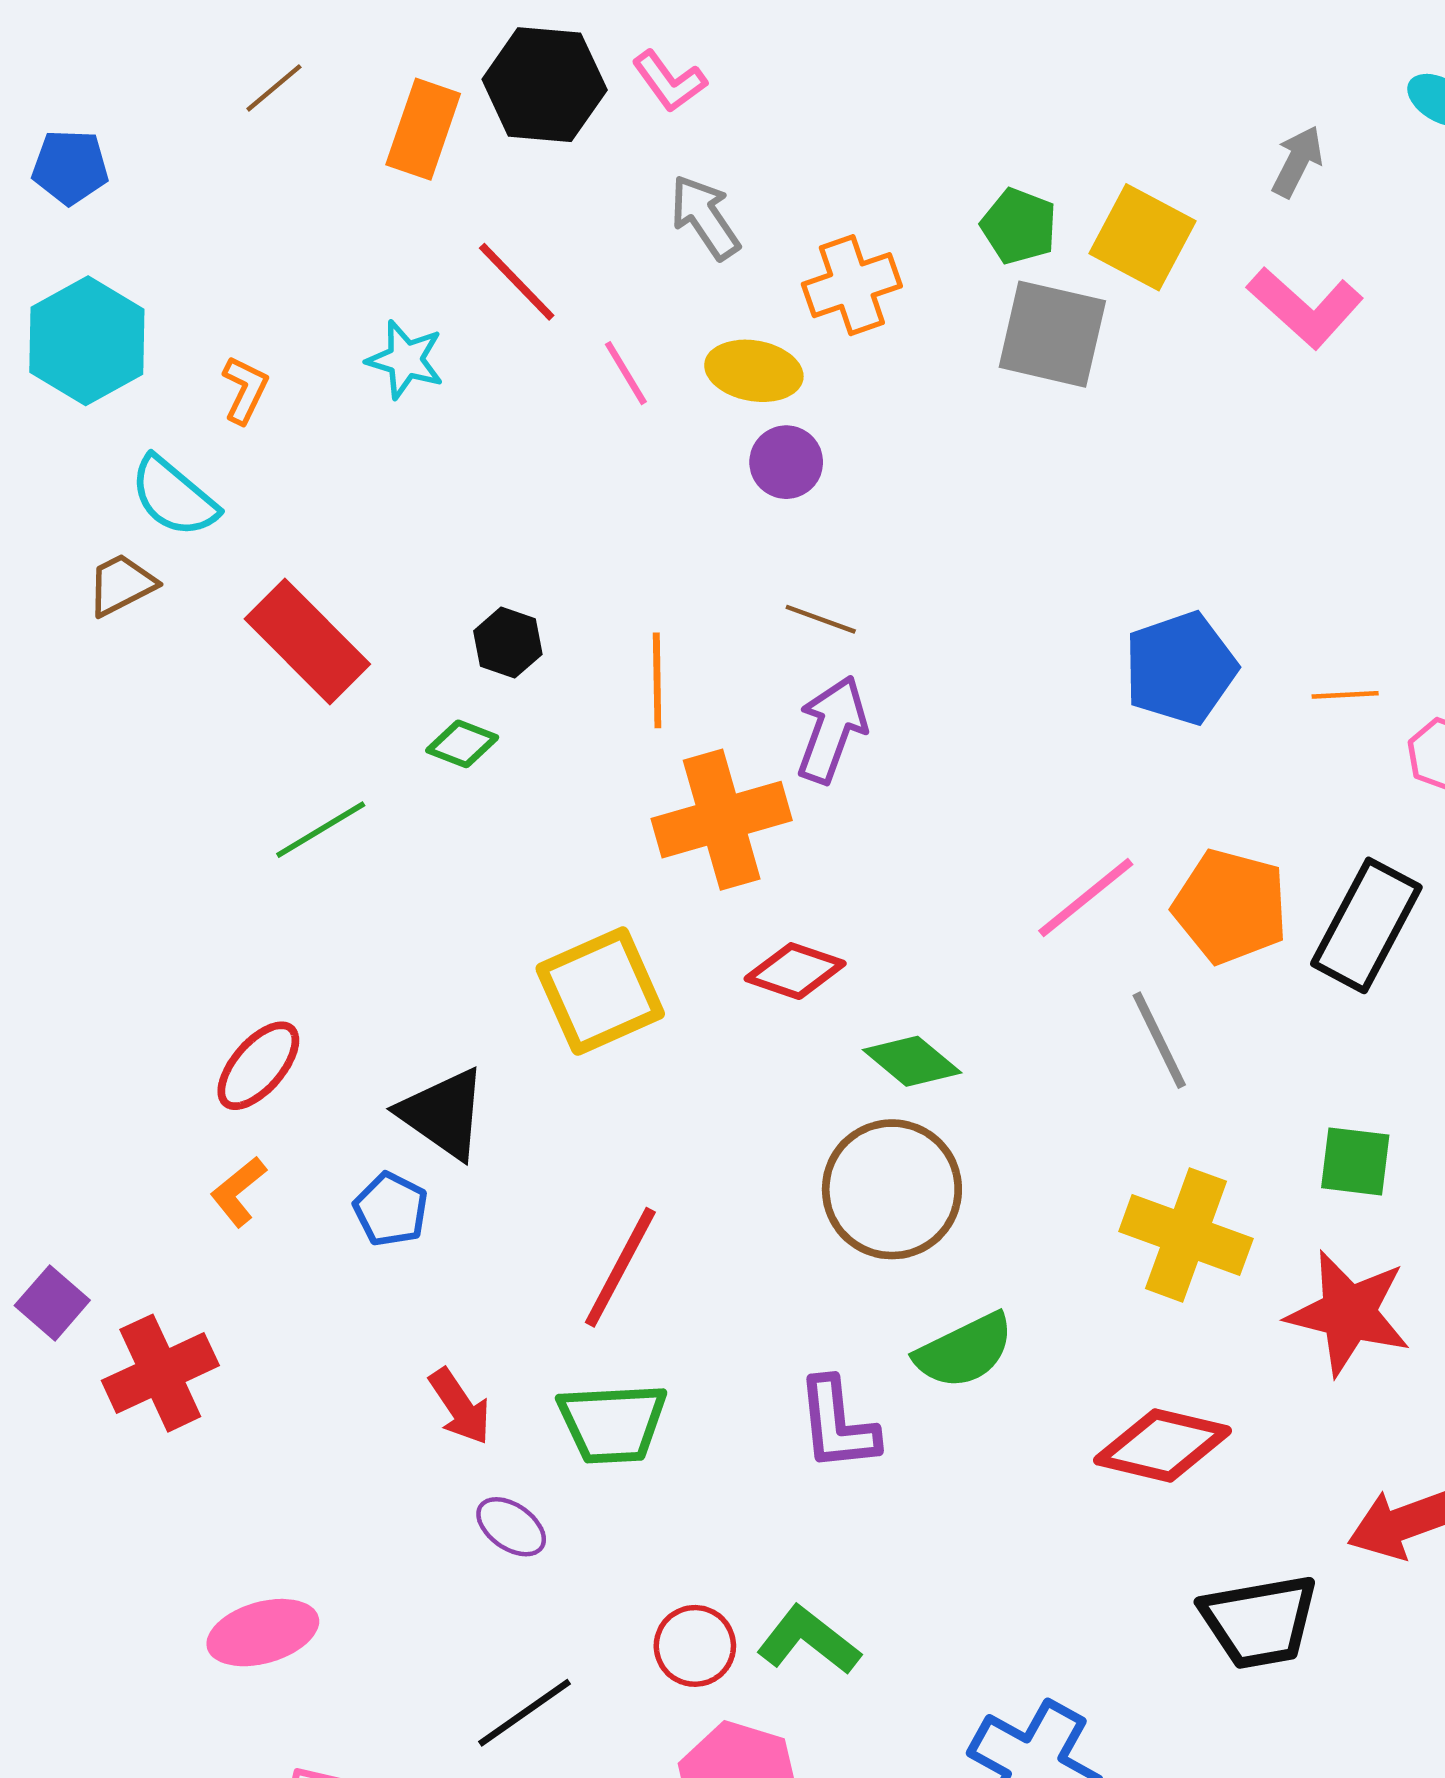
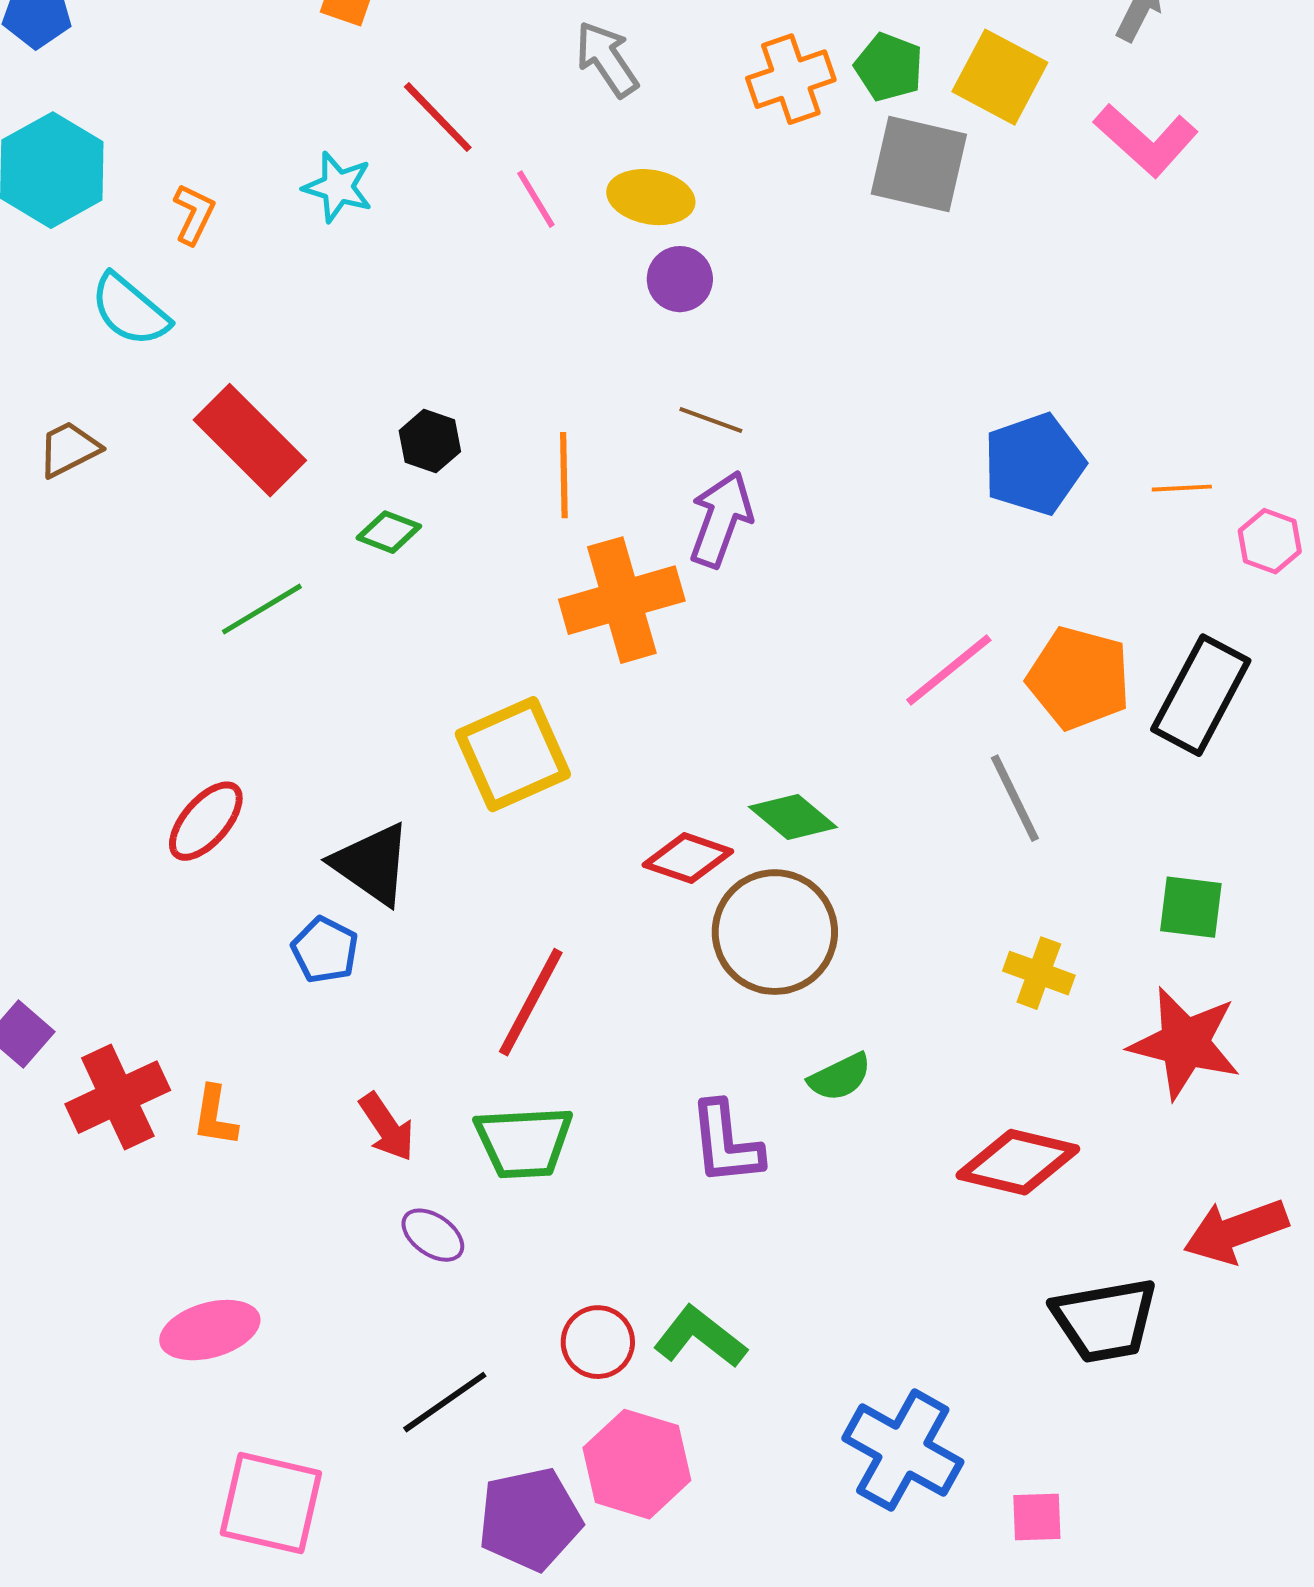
orange cross: (852, 285) -> (791, 79), moved
brown trapezoid: (121, 585) -> (69, 449), moved
red diamond: (795, 971) -> (688, 858), moved
orange L-shape: (238, 1192) -> (215, 1116), moved, turned -42
yellow cross: (1186, 1235) -> (1039, 973), size x0.6
green semicircle: (964, 1351) -> (840, 1077), size x0.7

